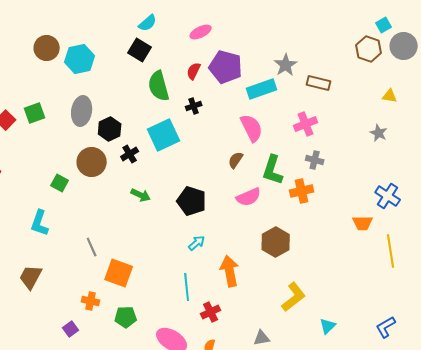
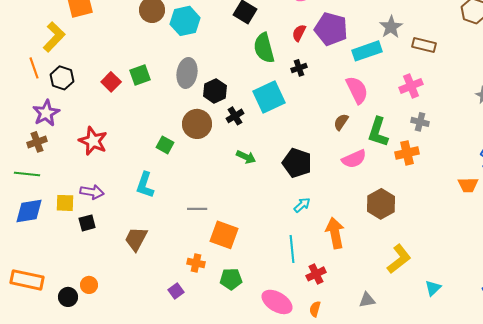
gray line: (92, 247) -> (197, 209), turned -66

